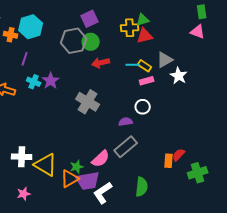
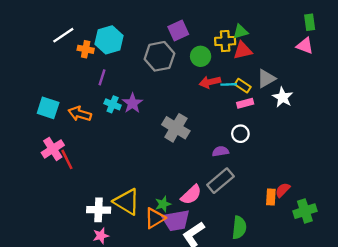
green circle: (91, 42) -> (201, 56), moved
red arrow: (101, 63) -> (210, 82), moved
white cross: (22, 157) -> (99, 210), moved

